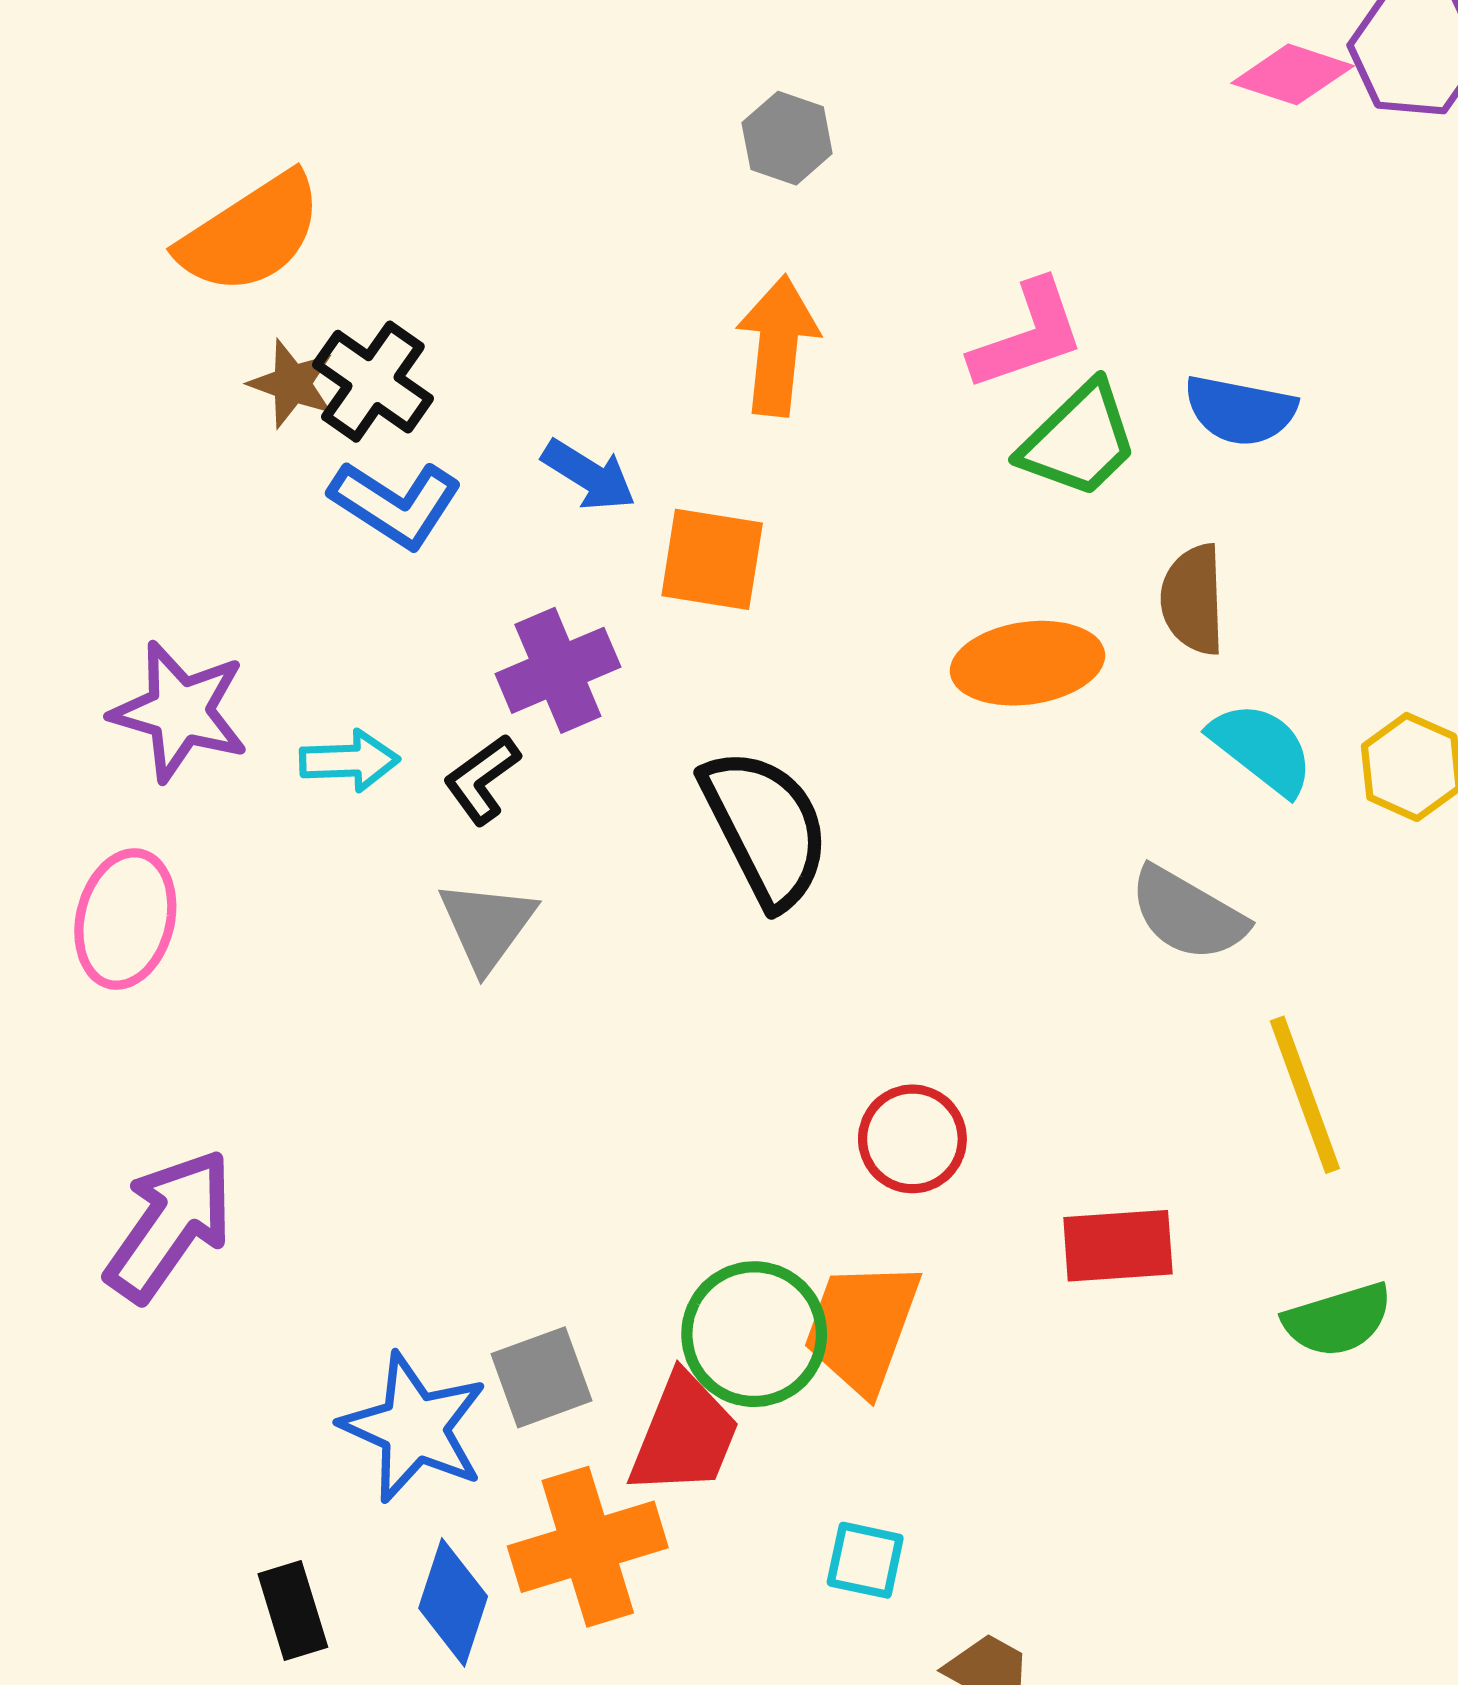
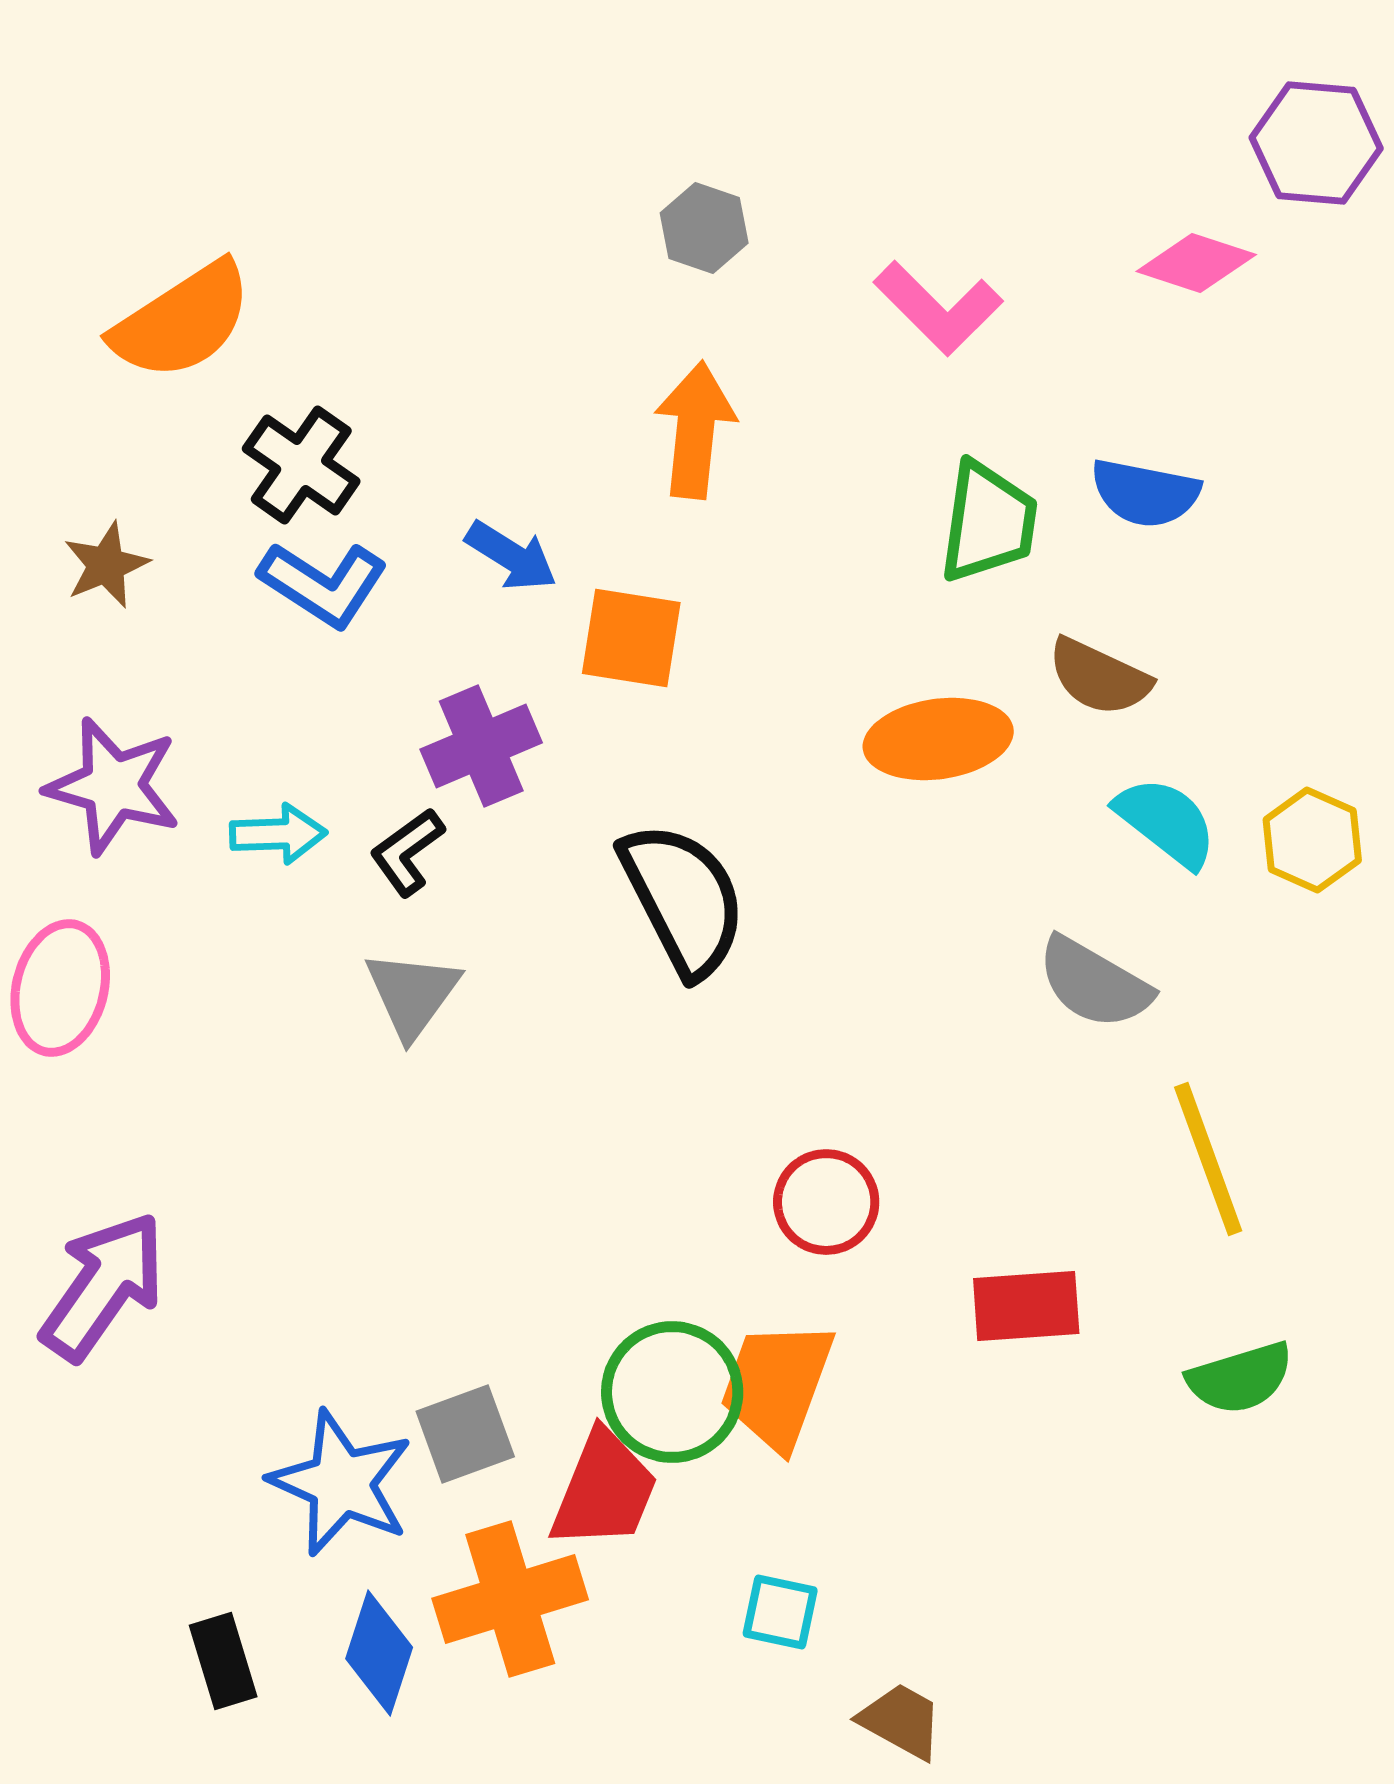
pink diamond: (1293, 74) -> (1196, 263), moved
pink L-shape: (1027, 335) -> (938, 308), moved, turned 64
brown star: (292, 384) -> (106, 565), moved, turned 30
green trapezoid: (1079, 440) -> (988, 522), turned -38
brown semicircle: (1193, 599) -> (1099, 677), turned -63

